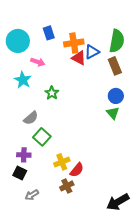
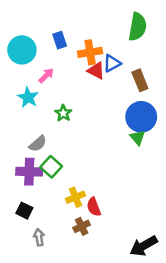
green semicircle: (117, 41) -> (138, 27), moved
pink arrow: (38, 62) -> (46, 75), turned -64
blue circle: (116, 96) -> (141, 117), size x1.6
purple cross: (24, 155) -> (29, 172), moved, size x1.5
red semicircle: (77, 170) -> (94, 207), turned 119
gray arrow: (32, 195) -> (39, 237), turned 112

